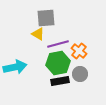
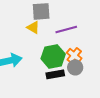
purple line: (58, 44) -> (66, 29), moved
orange cross: (79, 51) -> (74, 55), moved

